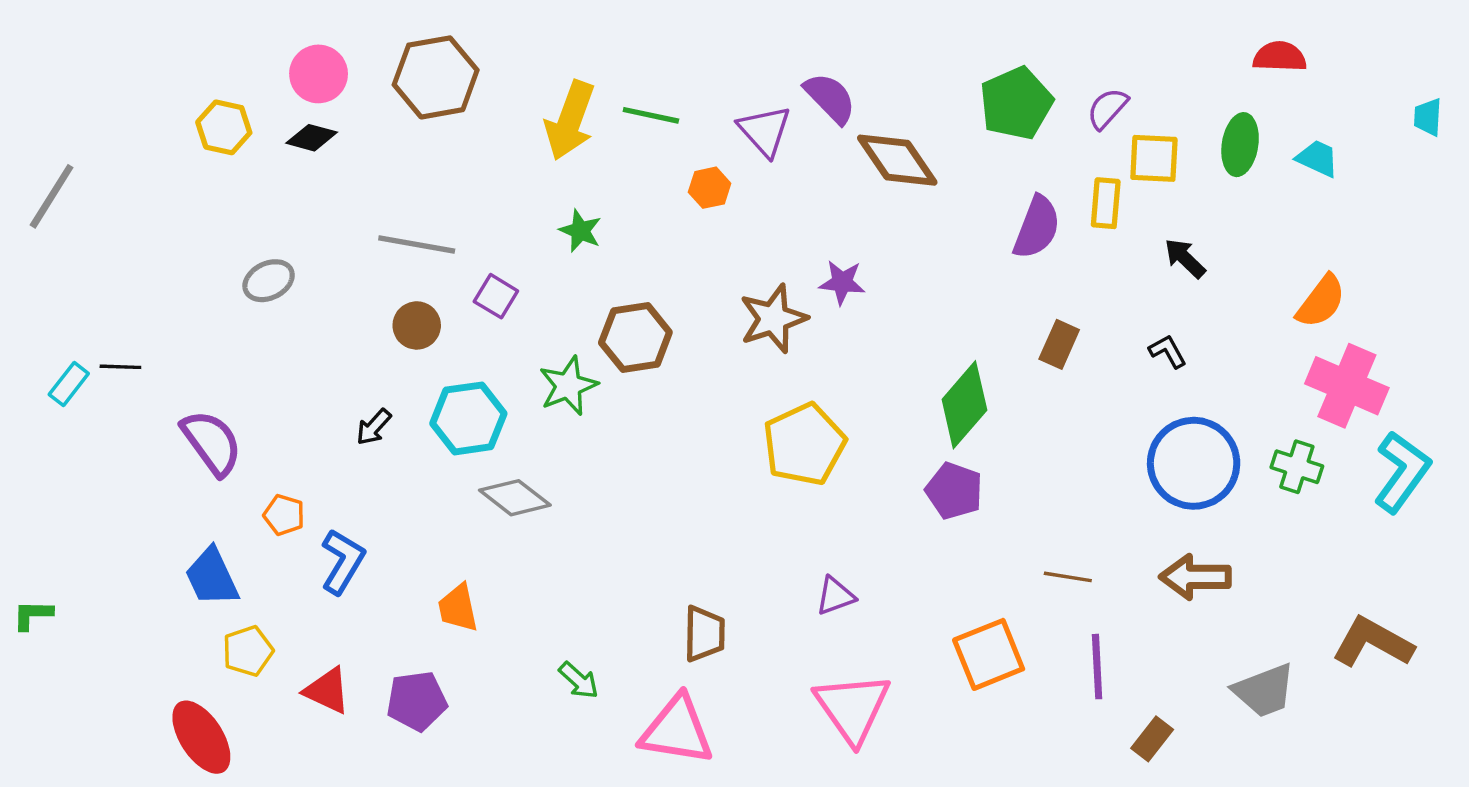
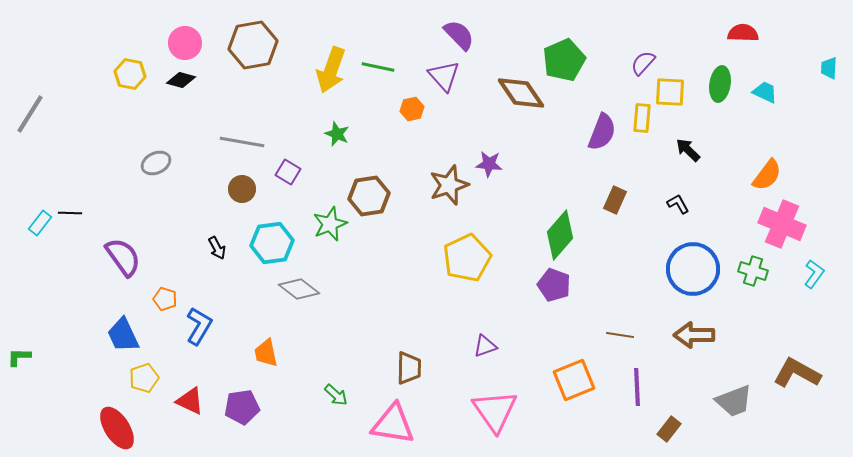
purple semicircle: (830, 98) -> (459, 35), moved
green pentagon: (1016, 103) -> (564, 60), moved
black arrow: (374, 427) -> (217, 248), turned -70
cyan L-shape: (1402, 472) -> (814, 274), size x0.6

